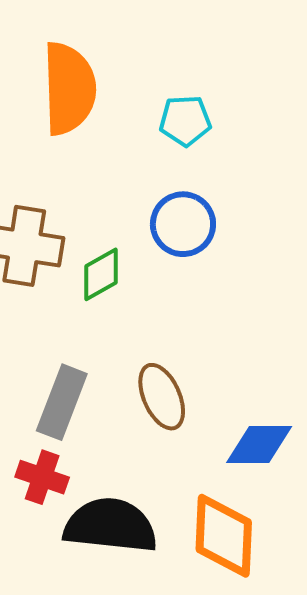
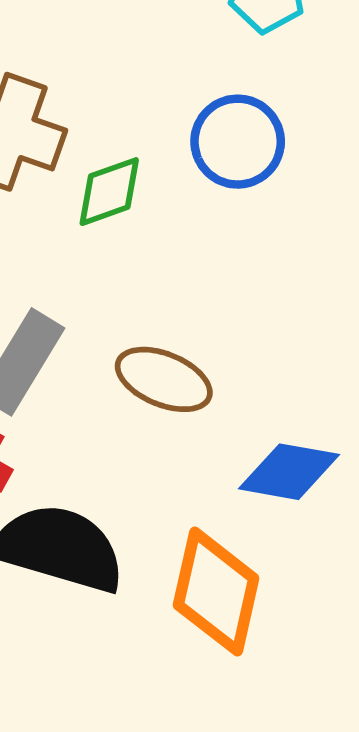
brown ellipse: (162, 397) -> (164, 379), turned -54

